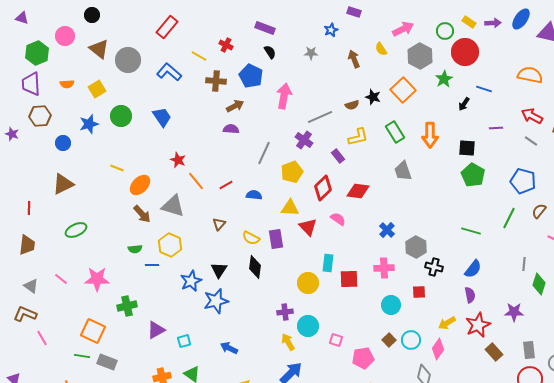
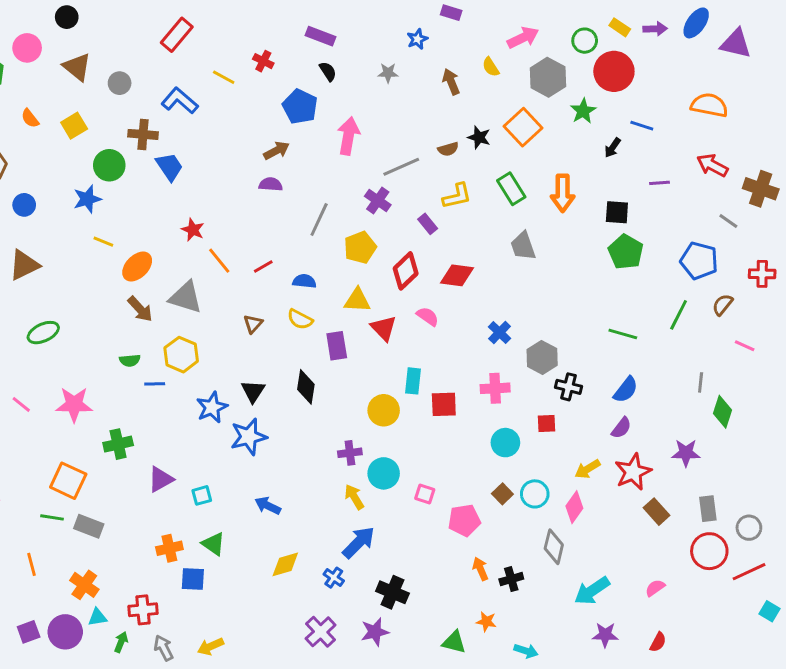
gray circle: (128, 60) -> (120, 83), size x0.6
brown cross: (216, 81) -> (143, 134), moved
orange semicircle: (67, 84) -> (30, 118), turned 56
blue star: (89, 124) -> (87, 199), moved
gray line: (531, 141) -> (728, 221), moved
yellow semicircle: (251, 238) -> (300, 319), moved
purple semicircle: (470, 295) -> (621, 428), turned 49

